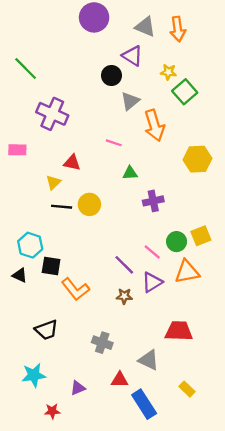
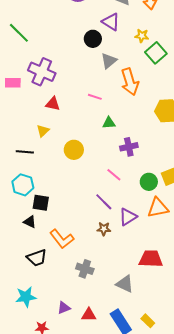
pink rectangle: (17, 150) -> (13, 83), moved
red triangle: (72, 163) -> (53, 104), moved
black line: (62, 207) -> (25, 152), moved
pink line: (152, 252) -> (114, 175), moved
black triangle: (20, 275) -> (30, 222), moved
orange L-shape: (75, 289) -> (62, 239), moved
red triangle: (120, 380) -> (89, 315), moved
yellow rectangle: (187, 389) -> (148, 321), moved

